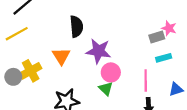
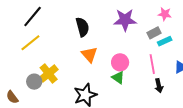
gray rectangle: (157, 37) -> (154, 33), moved
purple star: (98, 51) -> (125, 20), moved
orange triangle: (61, 56) -> (89, 55), moved

